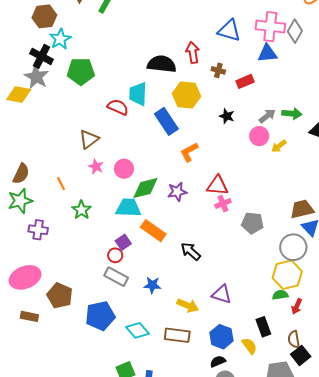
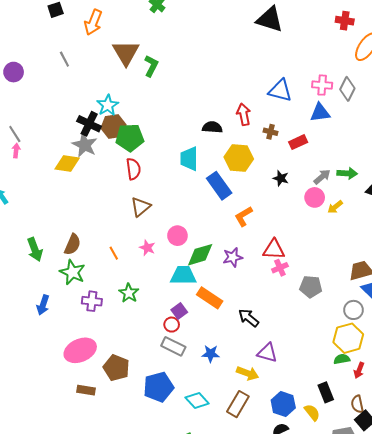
brown hexagon: (44, 16) -> (114, 127), moved
pink cross: (270, 27) -> (322, 85), size x0.7
black semicircle: (162, 64) -> (212, 127), size x0.7
red semicircle: (118, 107) -> (133, 169), moved, turned 60
pink star: (96, 167) -> (147, 248), moved
green star: (20, 201) -> (72, 272), turned -30
green star: (81, 210) -> (129, 293), moved
gray circle: (293, 247) -> (353, 310), size x0.7
purple triangle: (222, 294) -> (267, 353), moved
brown rectangle: (177, 335) -> (238, 404), turned -65

